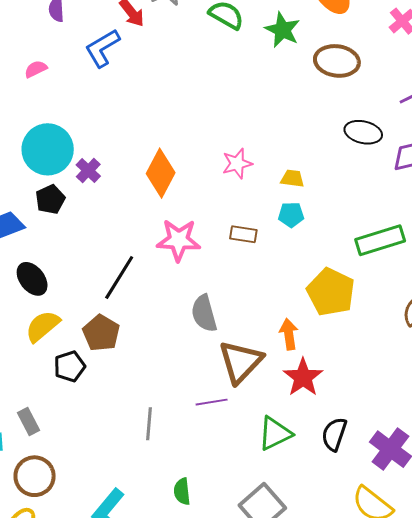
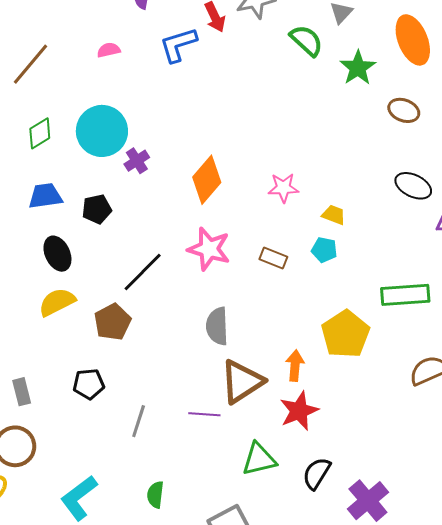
brown ellipse: (337, 61) -> (404, 110), size x0.7
black pentagon: (50, 199) -> (97, 209), moved
black pentagon: (70, 366) -> (89, 384), moved

